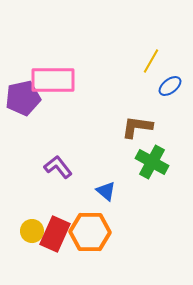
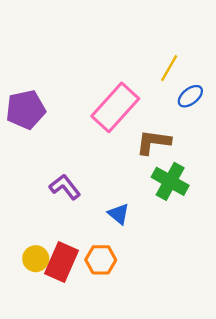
pink rectangle: (53, 80) -> (115, 107), moved, turned -48
orange hexagon: (90, 232) -> (101, 260), size x0.7

